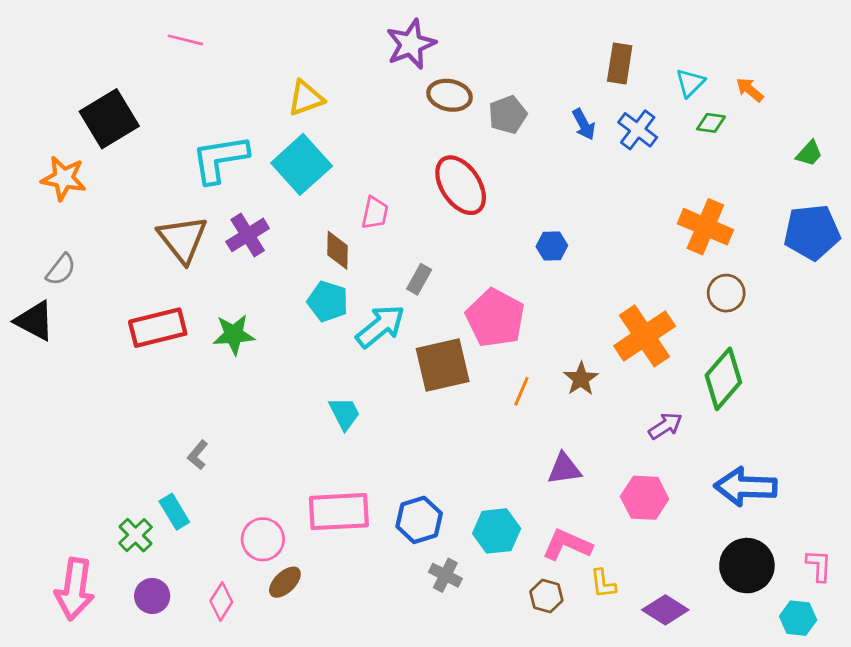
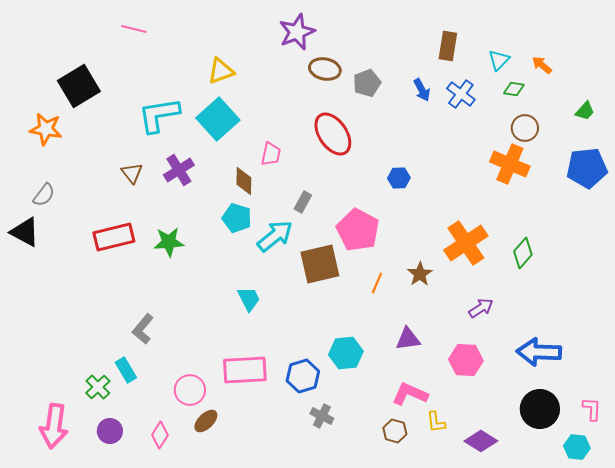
brown triangle: (183, 239) -> (132, 173), size x0.6
brown circle: (726, 293) -> (525, 128), moved
green diamond: (723, 379) -> (523, 253), moved, size x0.7
gray L-shape: (198, 455) -> (143, 329), size x1.4
cyan hexagon: (497, 531) -> (346, 353), moved

